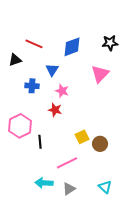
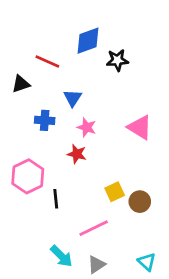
black star: (110, 43) -> (117, 60), moved
blue diamond: (72, 47) -> (88, 41), moved
pink triangle: (100, 74) -> (140, 127), moved, turned -42
cyan arrow: (44, 183) -> (61, 256), turned -138

